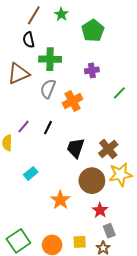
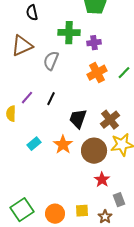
green cross: (50, 59) -> (69, 33), moved
green line: (119, 93) -> (124, 73), moved
orange cross: (73, 101) -> (97, 73), moved
orange star: (60, 200) -> (63, 145), moved
gray rectangle: (109, 231) -> (119, 200), moved

